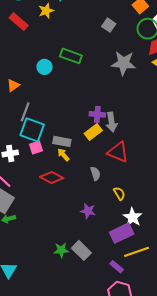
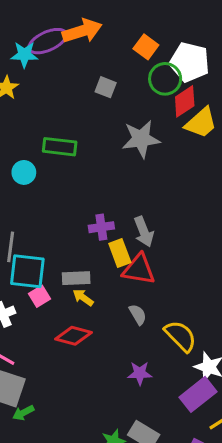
purple cross: (97, 114) -> (101, 227), moved
yellow rectangle: (93, 132) -> (120, 253), turned -60
red triangle: (118, 152) -> (139, 269), moved
yellow semicircle: (119, 193) -> (180, 336), size x1.6

